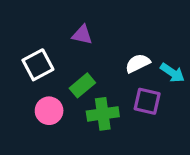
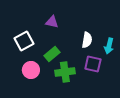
white semicircle: (138, 63) -> (87, 40), turned 126
cyan arrow: (172, 73) -> (109, 46), turned 70

